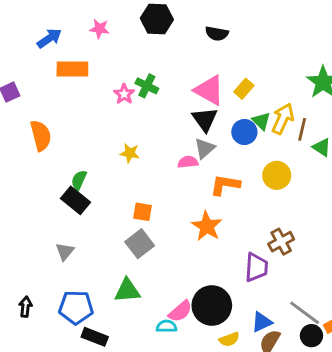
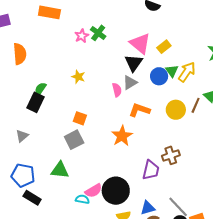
brown line: (302, 129) -> (196, 105), moved
pink semicircle: (188, 162) -> (117, 90), turned 72
black rectangle: (75, 200) -> (36, 102), turned 66

